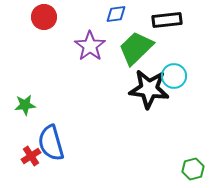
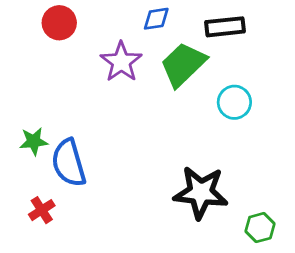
black star: (149, 89) -> (201, 193), moved
blue semicircle: (51, 143) -> (69, 163), moved

